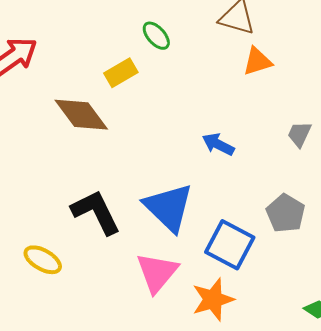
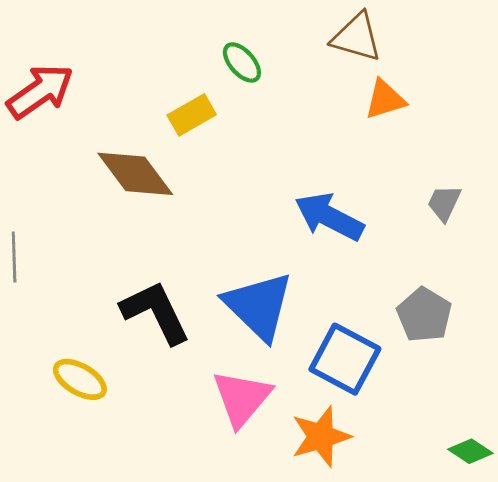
blue arrow: (218, 144) -> (329, 217), size x1.5

